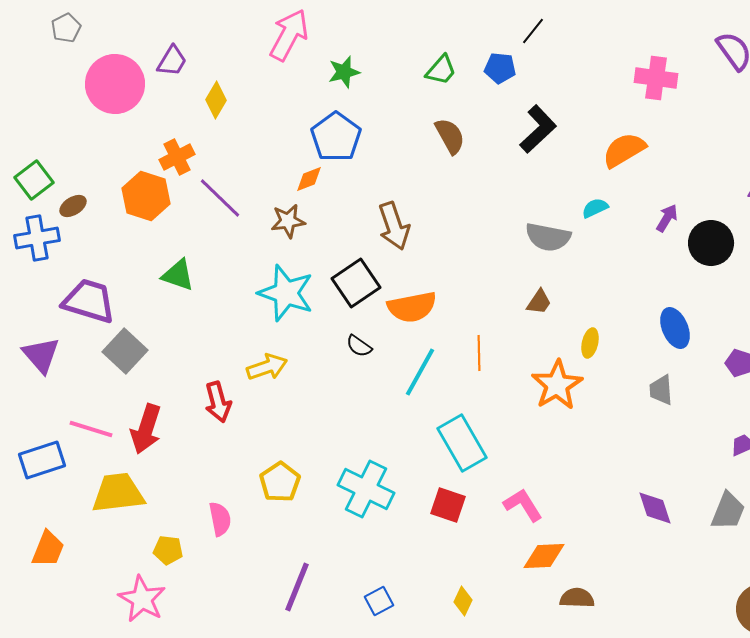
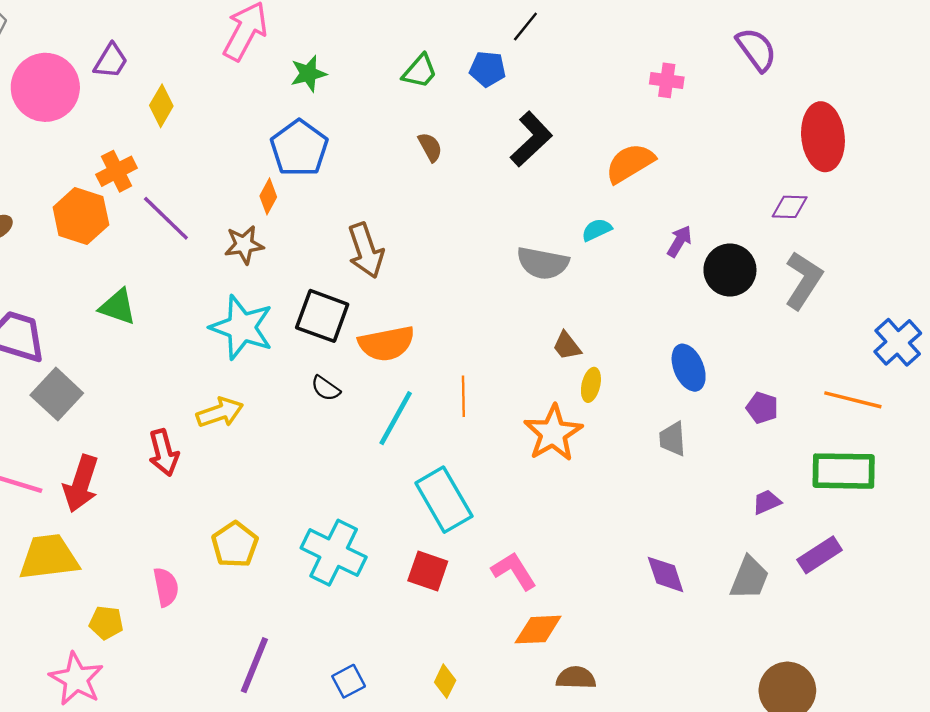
pink cross: (656, 78) -> (667, 80), size x0.7
brown semicircle: (450, 136) -> (430, 147), size x0.7
orange diamond: (309, 179) -> (268, 196), turned -40
black square: (356, 283) -> (322, 316), turned -36
brown trapezoid: (539, 302) -> (567, 346), moved, turned 108

